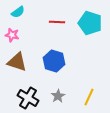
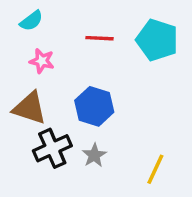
pink star: (12, 35) -> (42, 61), moved
gray star: (58, 96) -> (94, 155), moved
black cross: (28, 98) -> (52, 148), moved, turned 35

